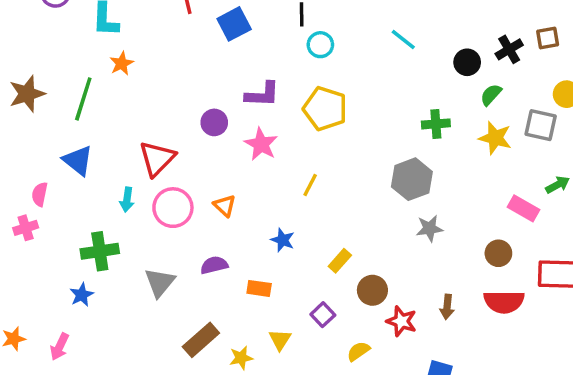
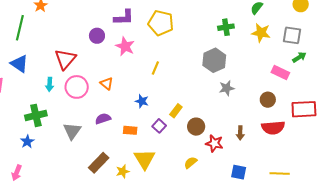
gray square: (541, 125) -> (292, 35), moved
purple square: (323, 315) -> (159, 126), moved
yellow triangle: (280, 340) -> (145, 159), size x1.6

